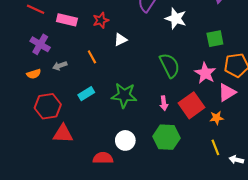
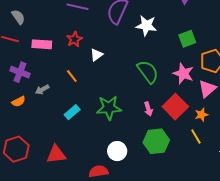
red hexagon: (48, 106) -> (16, 149), moved
yellow line: (215, 147) -> (196, 136), moved

